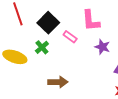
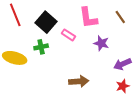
green cross: (42, 47) -> (41, 47), turned 32
brown arrow: (58, 82) -> (79, 81), moved

